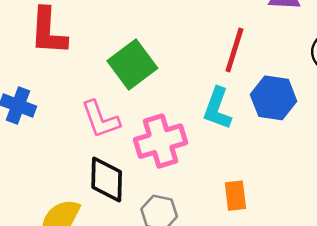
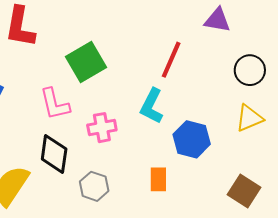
blue hexagon: (274, 98) -> (192, 139), moved
pink cross: (161, 141) -> (102, 128), size x0.7

